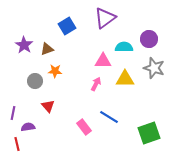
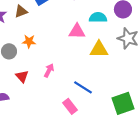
brown triangle: (47, 49) -> (21, 11), moved
pink arrow: (96, 84) -> (49, 70), moved
pink rectangle: (84, 127) -> (70, 106), moved

